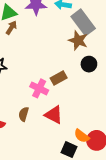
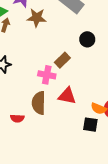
brown star: (78, 40) -> (37, 18), moved
brown semicircle: (24, 114) -> (39, 103), size x1.6

